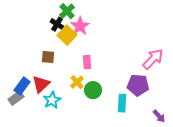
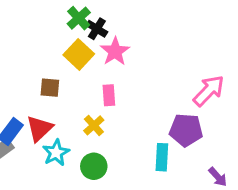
black cross: (57, 24) -> (97, 29), moved
pink star: (80, 26) -> (115, 51), moved
green circle: (93, 90) -> (94, 166), moved

